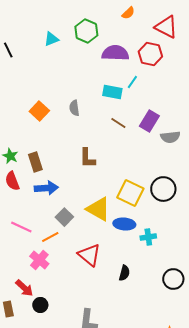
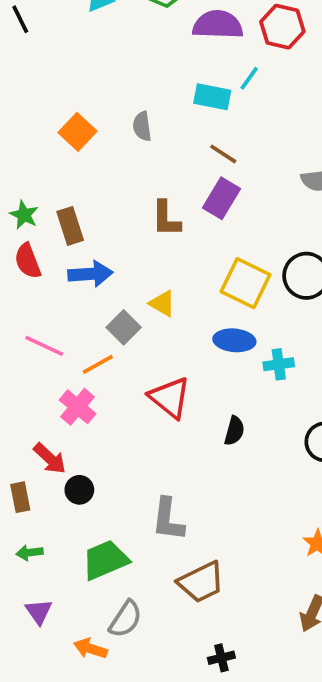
purple rectangle: (149, 121) -> (221, 198), moved
yellow triangle: (98, 209) -> (162, 303), moved, size x0.6

